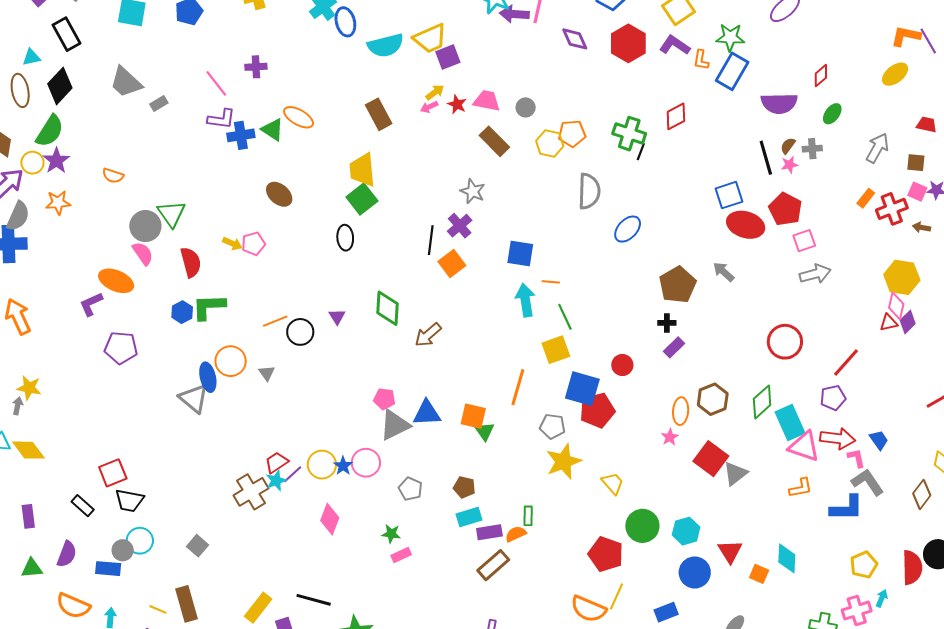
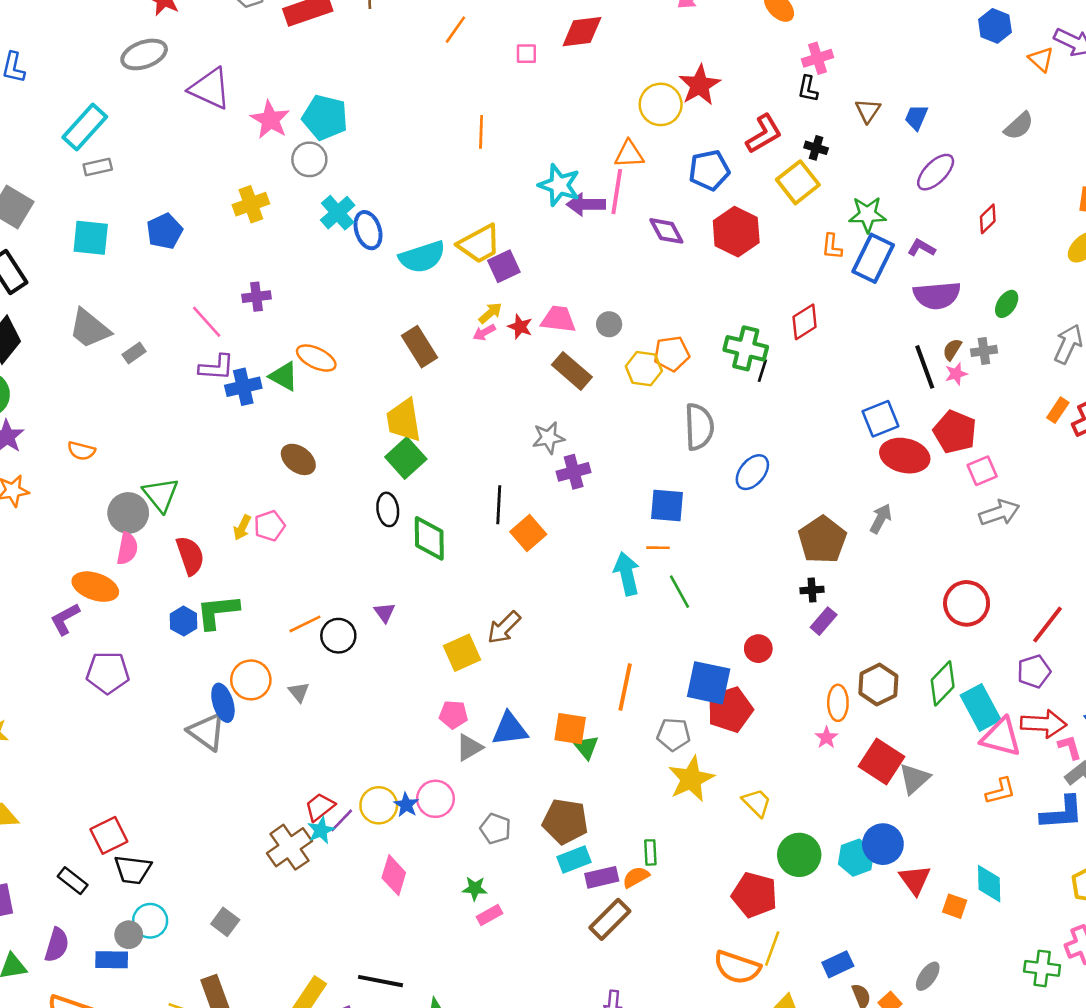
purple L-shape: (675, 45) -> (921, 248), moved, size x0.7
red diamond: (821, 76) -> (988, 219), moved
gray star: (473, 191) -> (548, 438), turned -30
purple cross: (460, 226) -> (574, 472), moved, turned 30
yellow arrow: (232, 244) -> (242, 528), turned 96
pink semicircle: (143, 253) -> (127, 549), turned 50
blue square: (520, 253) -> (667, 505), moved
gray arrow: (724, 272) -> (881, 519), turned 80
green diamond: (388, 308) -> (429, 538), moved
yellow square: (556, 350) -> (462, 653), moved
gray triangle: (395, 425) -> (469, 747), size x0.7
brown pentagon: (464, 487) -> (565, 821), size x1.6
blue circle: (695, 572) -> (883, 844), moved

